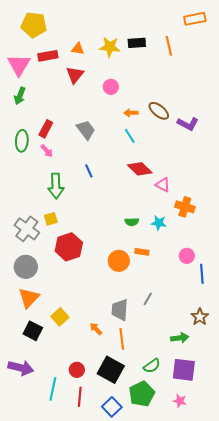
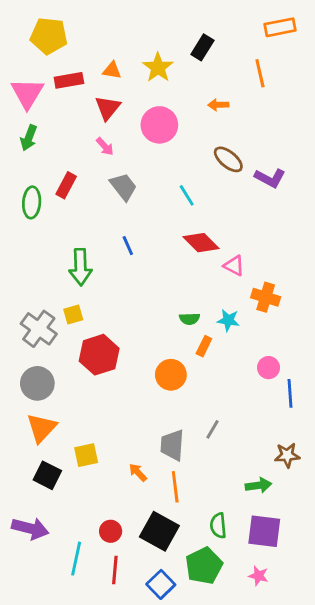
black rectangle: (137, 43) -> (202, 47), moved, turned -54
orange line: (169, 46) -> (260, 73), moved
yellow star: (110, 47) -> (158, 67), turned 30
pink circle: (111, 87) -> (159, 125), size x1.6
orange arrow: (131, 113) -> (218, 105), moved
pink arrow: (47, 151) -> (105, 146), moved
orange rectangle: (142, 252) -> (204, 346), moved, turned -72
yellow square: (60, 317) -> (86, 455), turned 30
brown star: (200, 317) -> (287, 455), turned 30
green semicircle: (152, 366) -> (218, 526), turned 120

